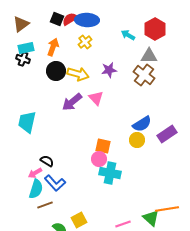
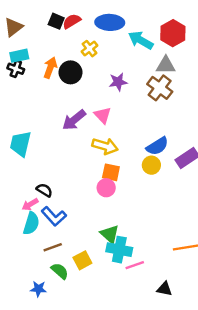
blue ellipse: (87, 20) -> (110, 22), moved
cyan arrow: (128, 35) -> (141, 40), size x1.5
orange arrow: (53, 47) -> (50, 68), moved
black circle: (56, 71) -> (71, 72), moved
yellow arrow: (78, 74) -> (105, 146), moved
cyan cross: (110, 173) -> (119, 250), moved
brown line: (45, 205) -> (53, 247), moved
green triangle: (151, 218) -> (110, 234), moved

